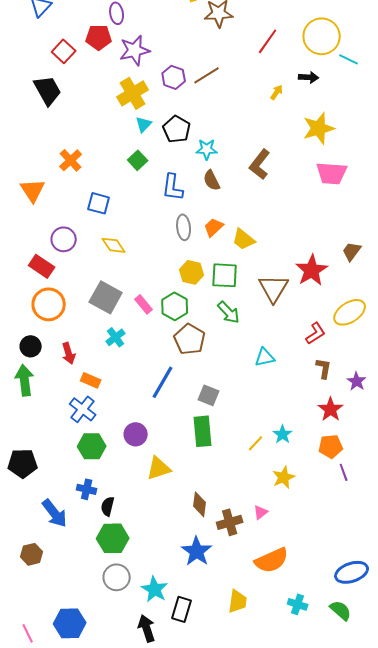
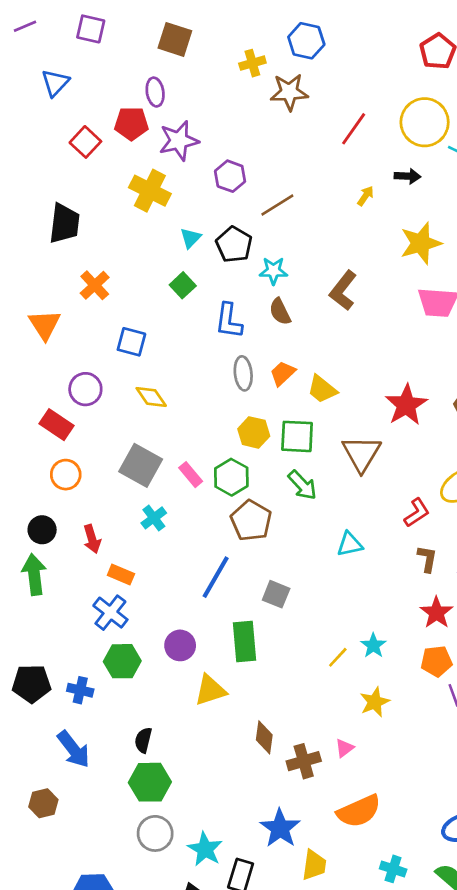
brown line: (207, 75) -> (277, 205), moved
black trapezoid: (48, 90) -> (64, 223), moved, turned 36
yellow cross: (133, 93) -> (150, 191), moved, turned -32
red star: (312, 270) -> (406, 405), moved
orange circle: (49, 304) -> (66, 475), size x0.7
green rectangle: (203, 431) -> (245, 642), moved
blue cross: (87, 489) -> (80, 690), moved
blue star: (197, 551) -> (280, 828), moved

